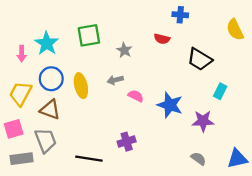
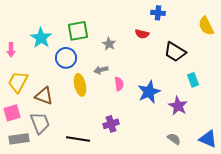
pink arrow: (22, 54) -> (11, 50), moved
blue circle: (51, 79) -> (66, 58), moved
yellow ellipse: (81, 86) -> (80, 85), moved
cyan rectangle: (220, 91) -> (193, 80), turned -48
pink semicircle: (136, 96) -> (119, 84), turned 56
blue star: (170, 105) -> (149, 92), turned 30
purple star: (203, 121) -> (178, 106), turned 30
blue triangle: (237, 159) -> (208, 139), turned 36

